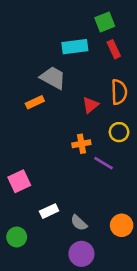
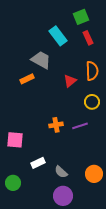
cyan rectangle: (75, 47) -> (58, 36), turned 60
orange cross: (81, 144) -> (56, 125), moved
purple line: (103, 163) -> (80, 126), turned -49
pink square: (19, 181) -> (15, 140), turned 30

